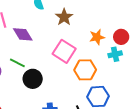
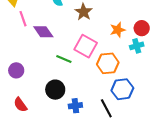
green line: (17, 63) -> (64, 59), moved
black circle: (33, 79) -> (55, 90), moved

